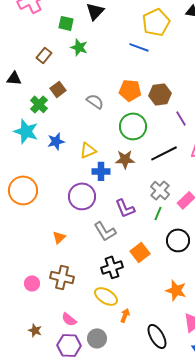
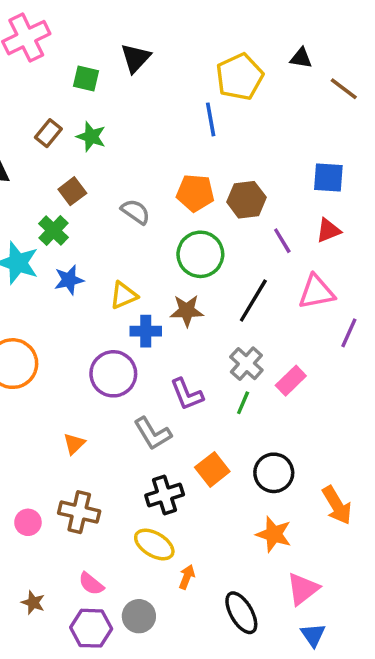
green star: (79, 47) -> (91, 137), moved
blue line: (139, 47) -> (211, 119), turned 60
green cross: (39, 104) -> (54, 230), moved
black line: (164, 153) -> (253, 300), turned -32
black circle: (178, 240) -> (274, 473), moved

